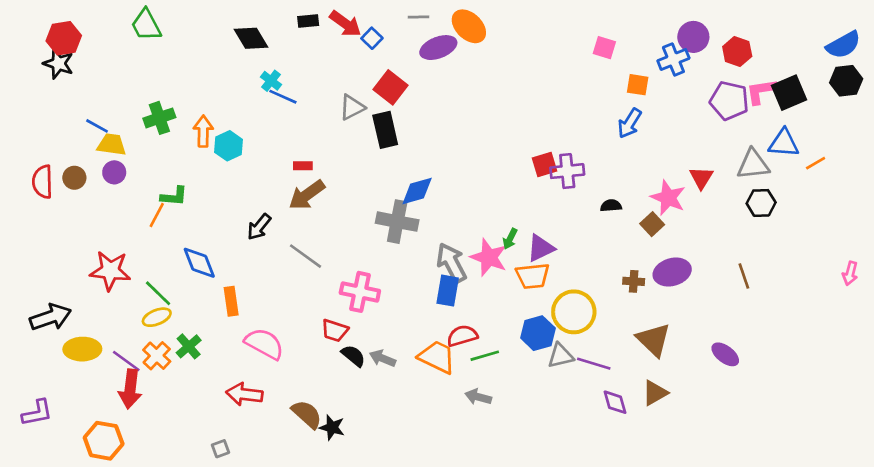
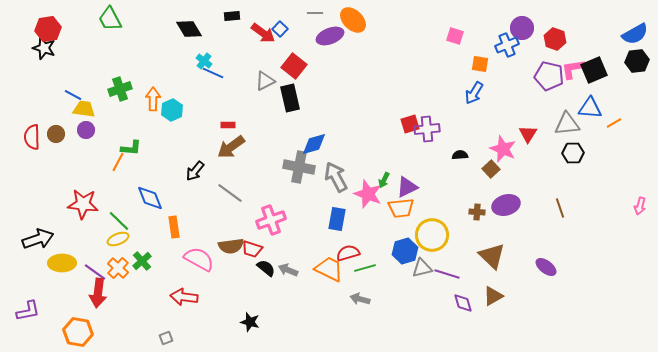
red arrow: (345, 24) -> (263, 33), moved
gray arrow: (452, 263) -> (336, 177), moved
pink cross: (360, 292) -> (271, 220), turned -32
brown semicircle: (307, 414) -> (231, 246), moved, turned 130

